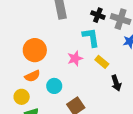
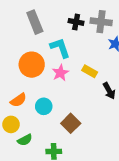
cyan L-shape: (91, 37) -> (60, 48), moved
orange circle: (35, 50) -> (32, 65), moved

